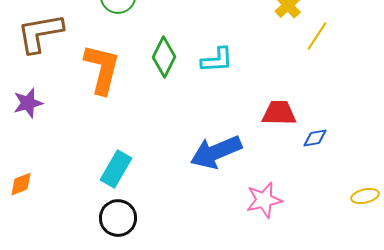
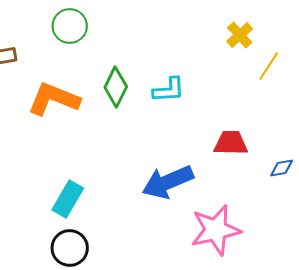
orange L-shape: (102, 69) -> (54, 99), turned -82
blue diamond: (315, 138) -> (282, 168), moved
pink star: (264, 200) -> (216, 230), size x1.4

